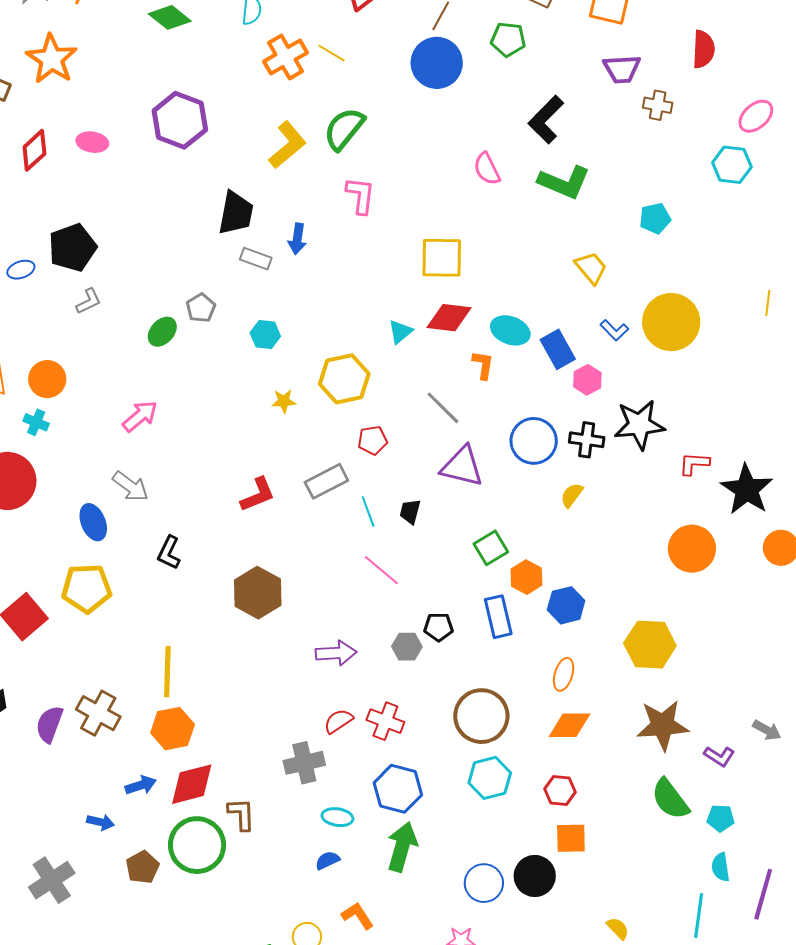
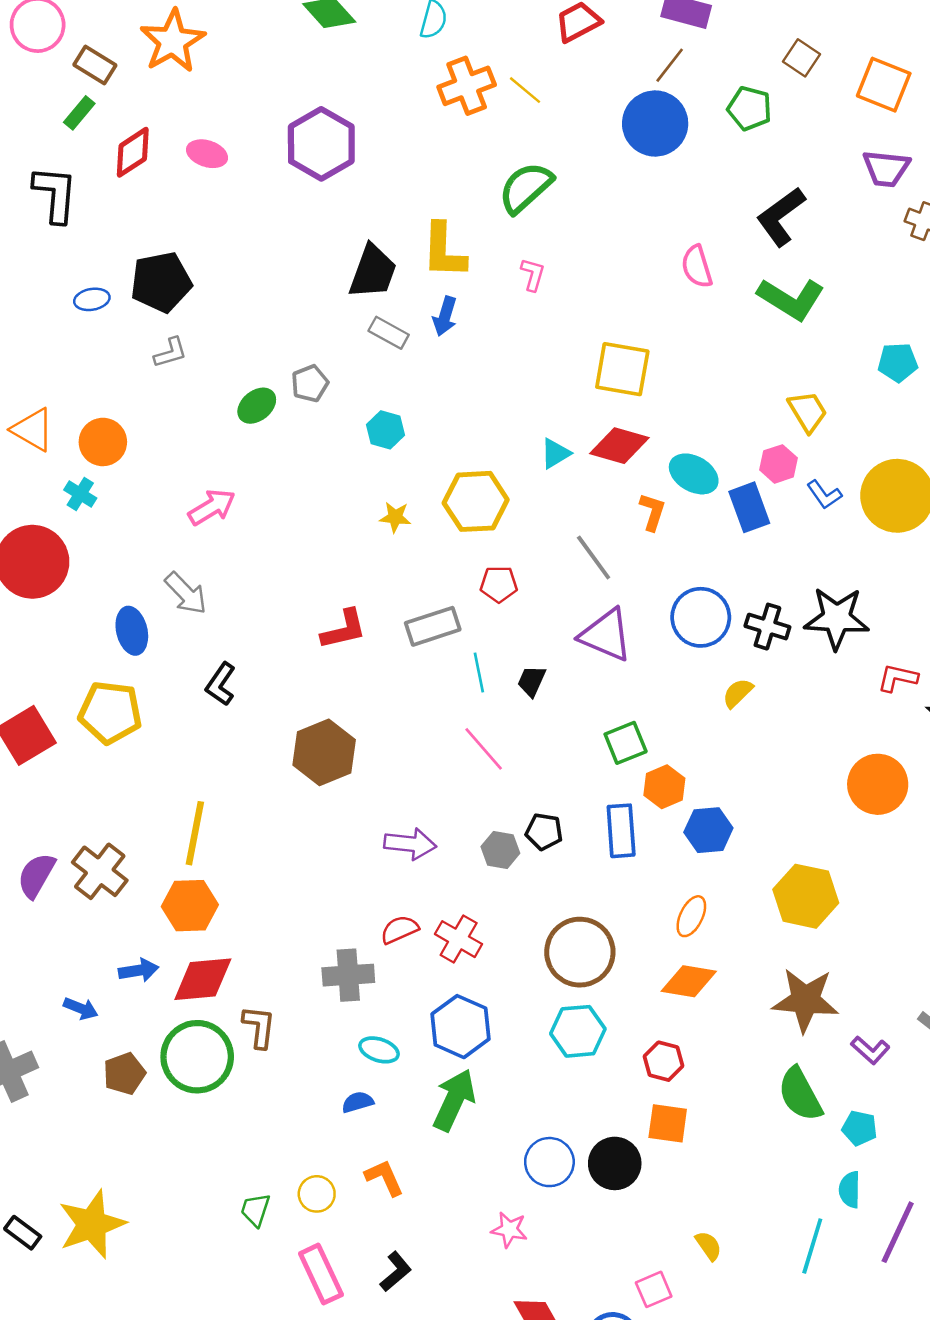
yellow L-shape: (287, 145) -> (444, 251), moved, turned 123
pink L-shape: (360, 195) -> (533, 275), size x0.7
pink hexagon: (587, 380) -> (778, 464), moved

